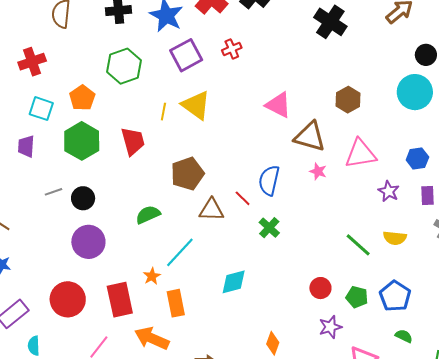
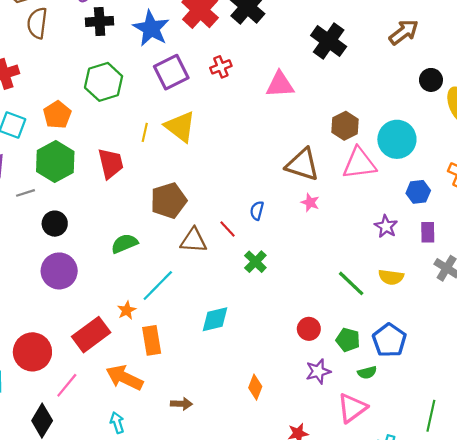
cyan circle: (415, 92) -> (397, 139), moved
pink triangle: (278, 105) -> (280, 85), moved, turned -32
pink triangle: (361, 154) -> (359, 163), moved
blue semicircle: (269, 180) -> (257, 211), size x0.6
gray line: (53, 192) -> (25, 193), moved
red circle: (68, 299) -> (32, 352), moved
red rectangle: (120, 300) -> (91, 335), turned 64
green semicircle: (404, 336) -> (367, 373), moved, turned 138

